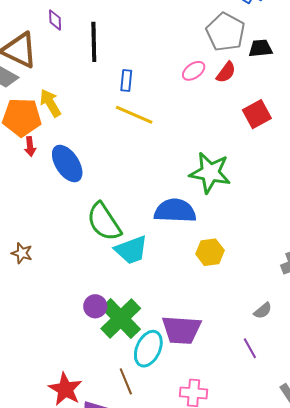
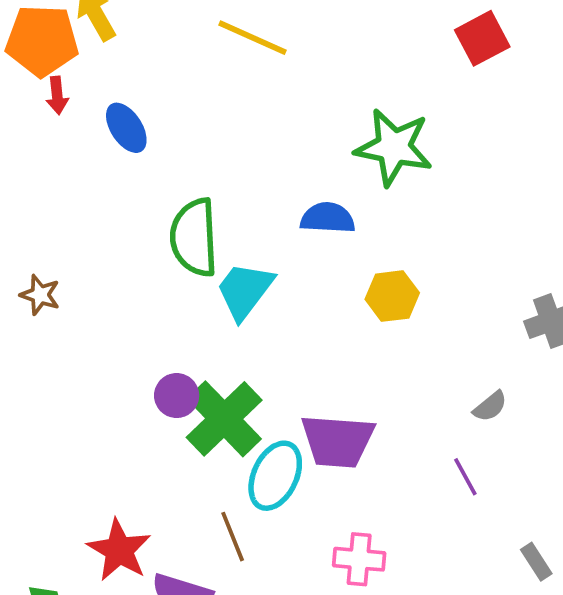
blue ellipse: (67, 164) -> (126, 128), size x0.7
blue semicircle: (175, 211) -> (328, 218), size x0.7
green semicircle: (104, 222) -> (194, 237), turned 30
cyan trapezoid: (131, 250) -> (245, 291), turned 147

